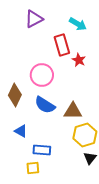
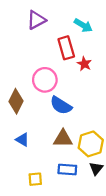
blue semicircle: (45, 105) -> (61, 105), moved
brown triangle: (73, 111) -> (63, 139), moved
blue rectangle: (42, 150) -> (67, 170), moved

